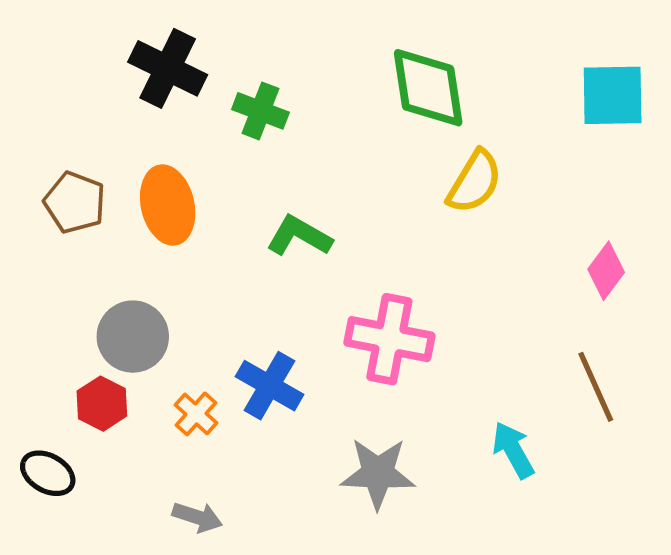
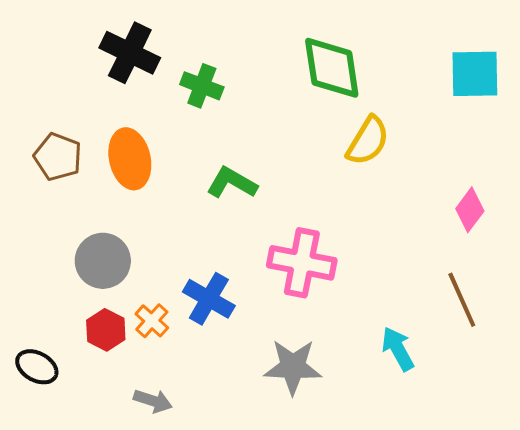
red hexagon: (102, 404) -> (106, 330), moved

